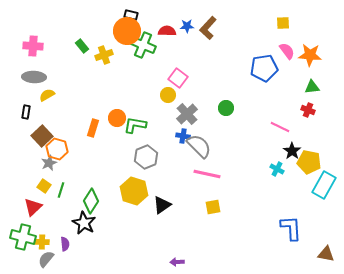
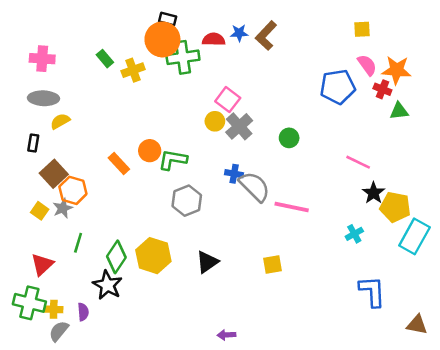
green cross: (143, 45) -> (183, 57), turned -30
red cross: (308, 110) -> (382, 89), moved
gray cross: (187, 114) -> (239, 126), moved
orange rectangle: (93, 128) -> (119, 163), turned -60
cyan cross: (277, 169) -> (354, 234), moved, turned 32
pink line: (207, 174) -> (292, 207), moved
yellow square: (44, 186) -> (40, 211), moved
yellow hexagon: (134, 191) -> (153, 256), moved

